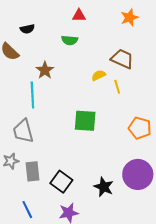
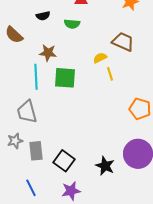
black semicircle: (27, 29) -> (43, 16), moved
brown star: (45, 70) -> (48, 53), turned -30
yellow line: (117, 87) -> (110, 74), moved
green square: (85, 121) -> (65, 78), moved

